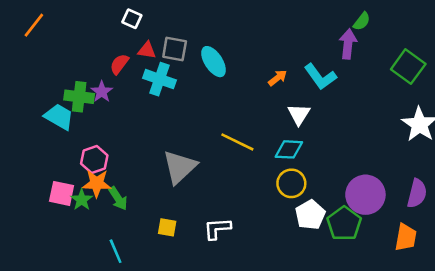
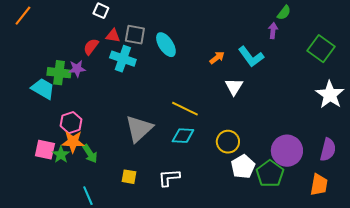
purple arrow: (348, 44) -> (273, 31), size x0.7
purple star: (102, 92) -> (77, 69), turned 30
cyan diamond: (289, 149) -> (183, 136), moved

